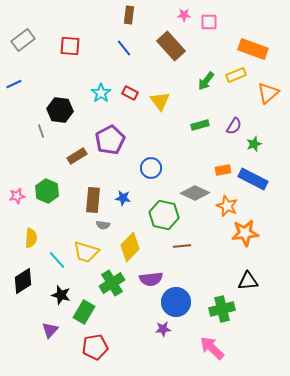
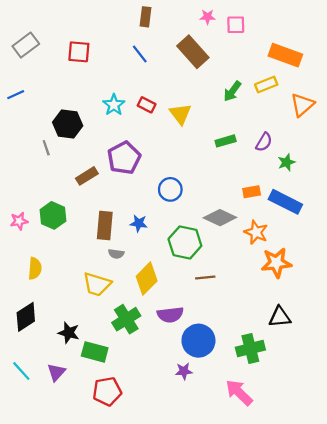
cyan line: (57, 260) -> (21, 371), moved
green rectangle: (84, 312) -> (95, 352), turned 75

